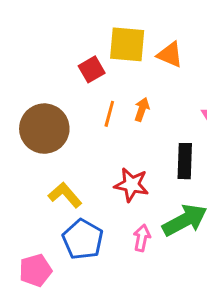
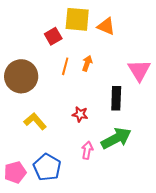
red star: (132, 185) -> (80, 114), size x0.7
blue pentagon: (83, 239) -> (47, 167), moved

